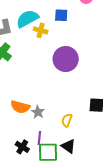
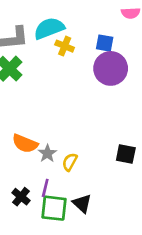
blue square: (61, 15) -> (105, 43), moved
purple circle: (66, 59) -> (111, 68), moved
yellow semicircle: (67, 120) -> (70, 162), moved

